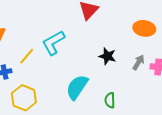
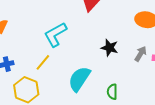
yellow line: (27, 56) -> (43, 62), moved

